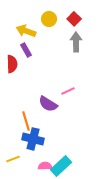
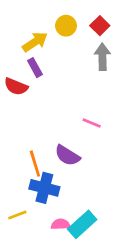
yellow arrow: (26, 31) -> (35, 42), turned 126
red semicircle: (12, 64) -> (16, 87), turned 114
pink line: (68, 91) -> (92, 123), turned 48
purple semicircle: (48, 104) -> (67, 155), moved

